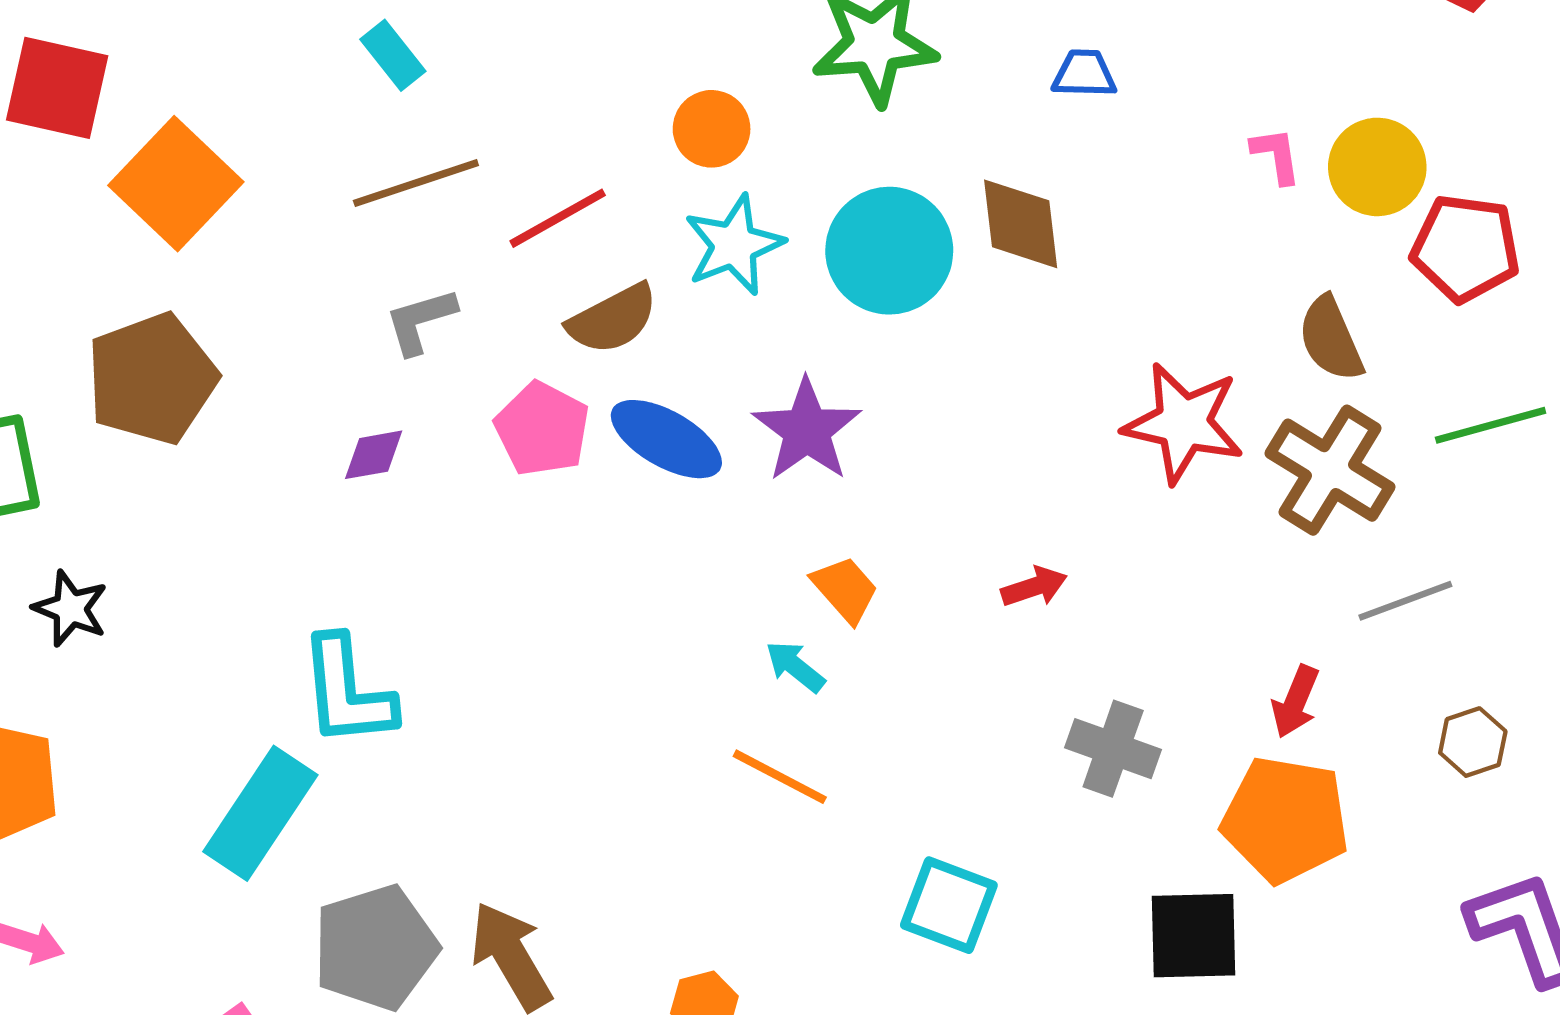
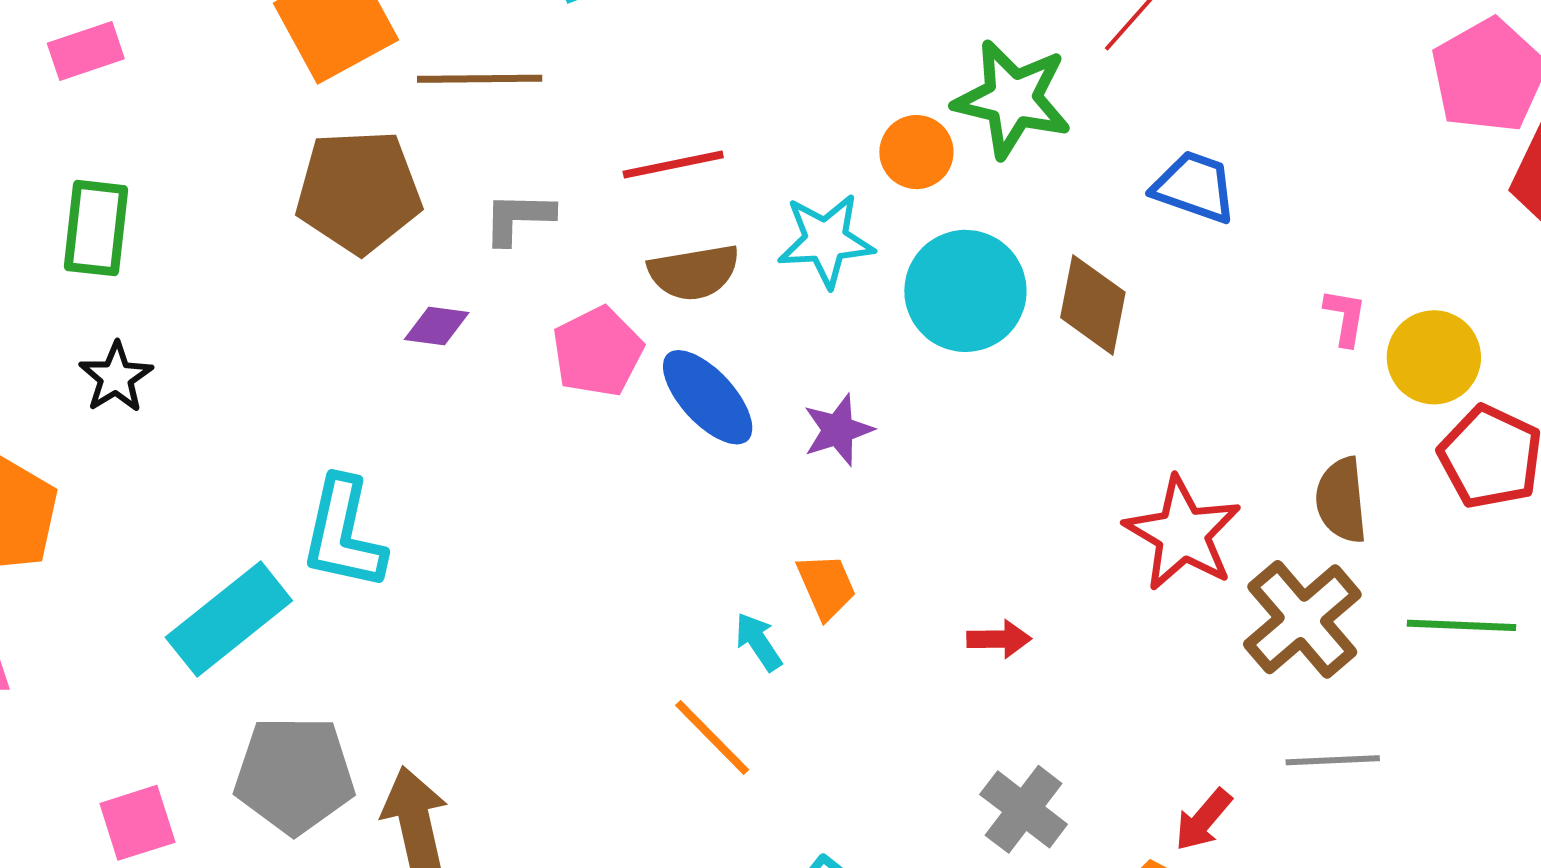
blue trapezoid: (1084, 74) -> (1195, 187), size x1.4
orange circle: (712, 129) -> (916, 152), moved
brown line: (416, 183) -> (480, 79), moved
brown pentagon: (152, 379) -> (359, 191), moved
purple star: (807, 430) -> (838, 430), size x0.7

